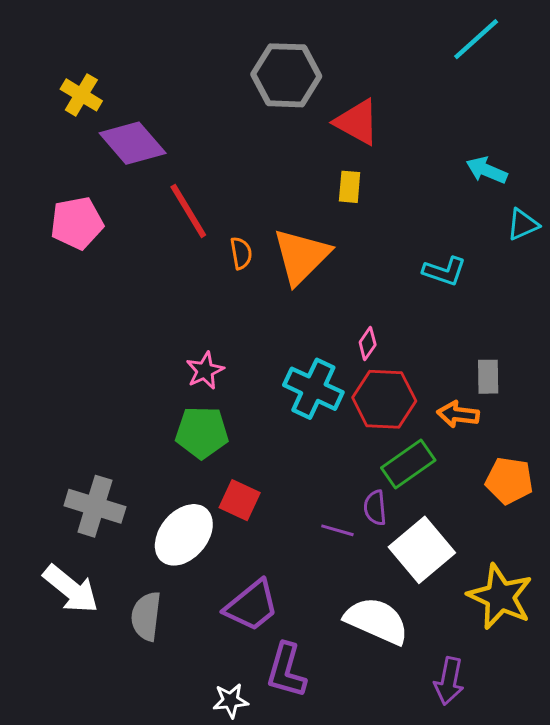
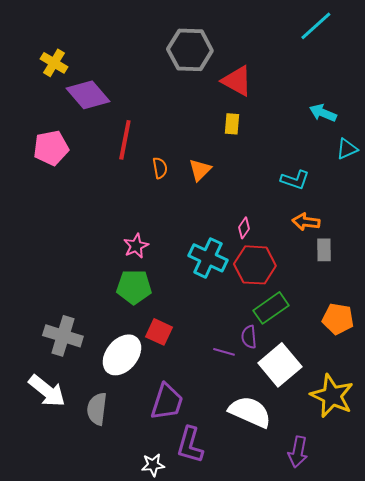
red line: (188, 211) -> (125, 140), turned 42
orange triangle: (301, 256) -> (200, 170), size x0.6
orange arrow: (458, 414) -> (306, 222), moved
purple trapezoid: (252, 606) -> (167, 402), turned -33

